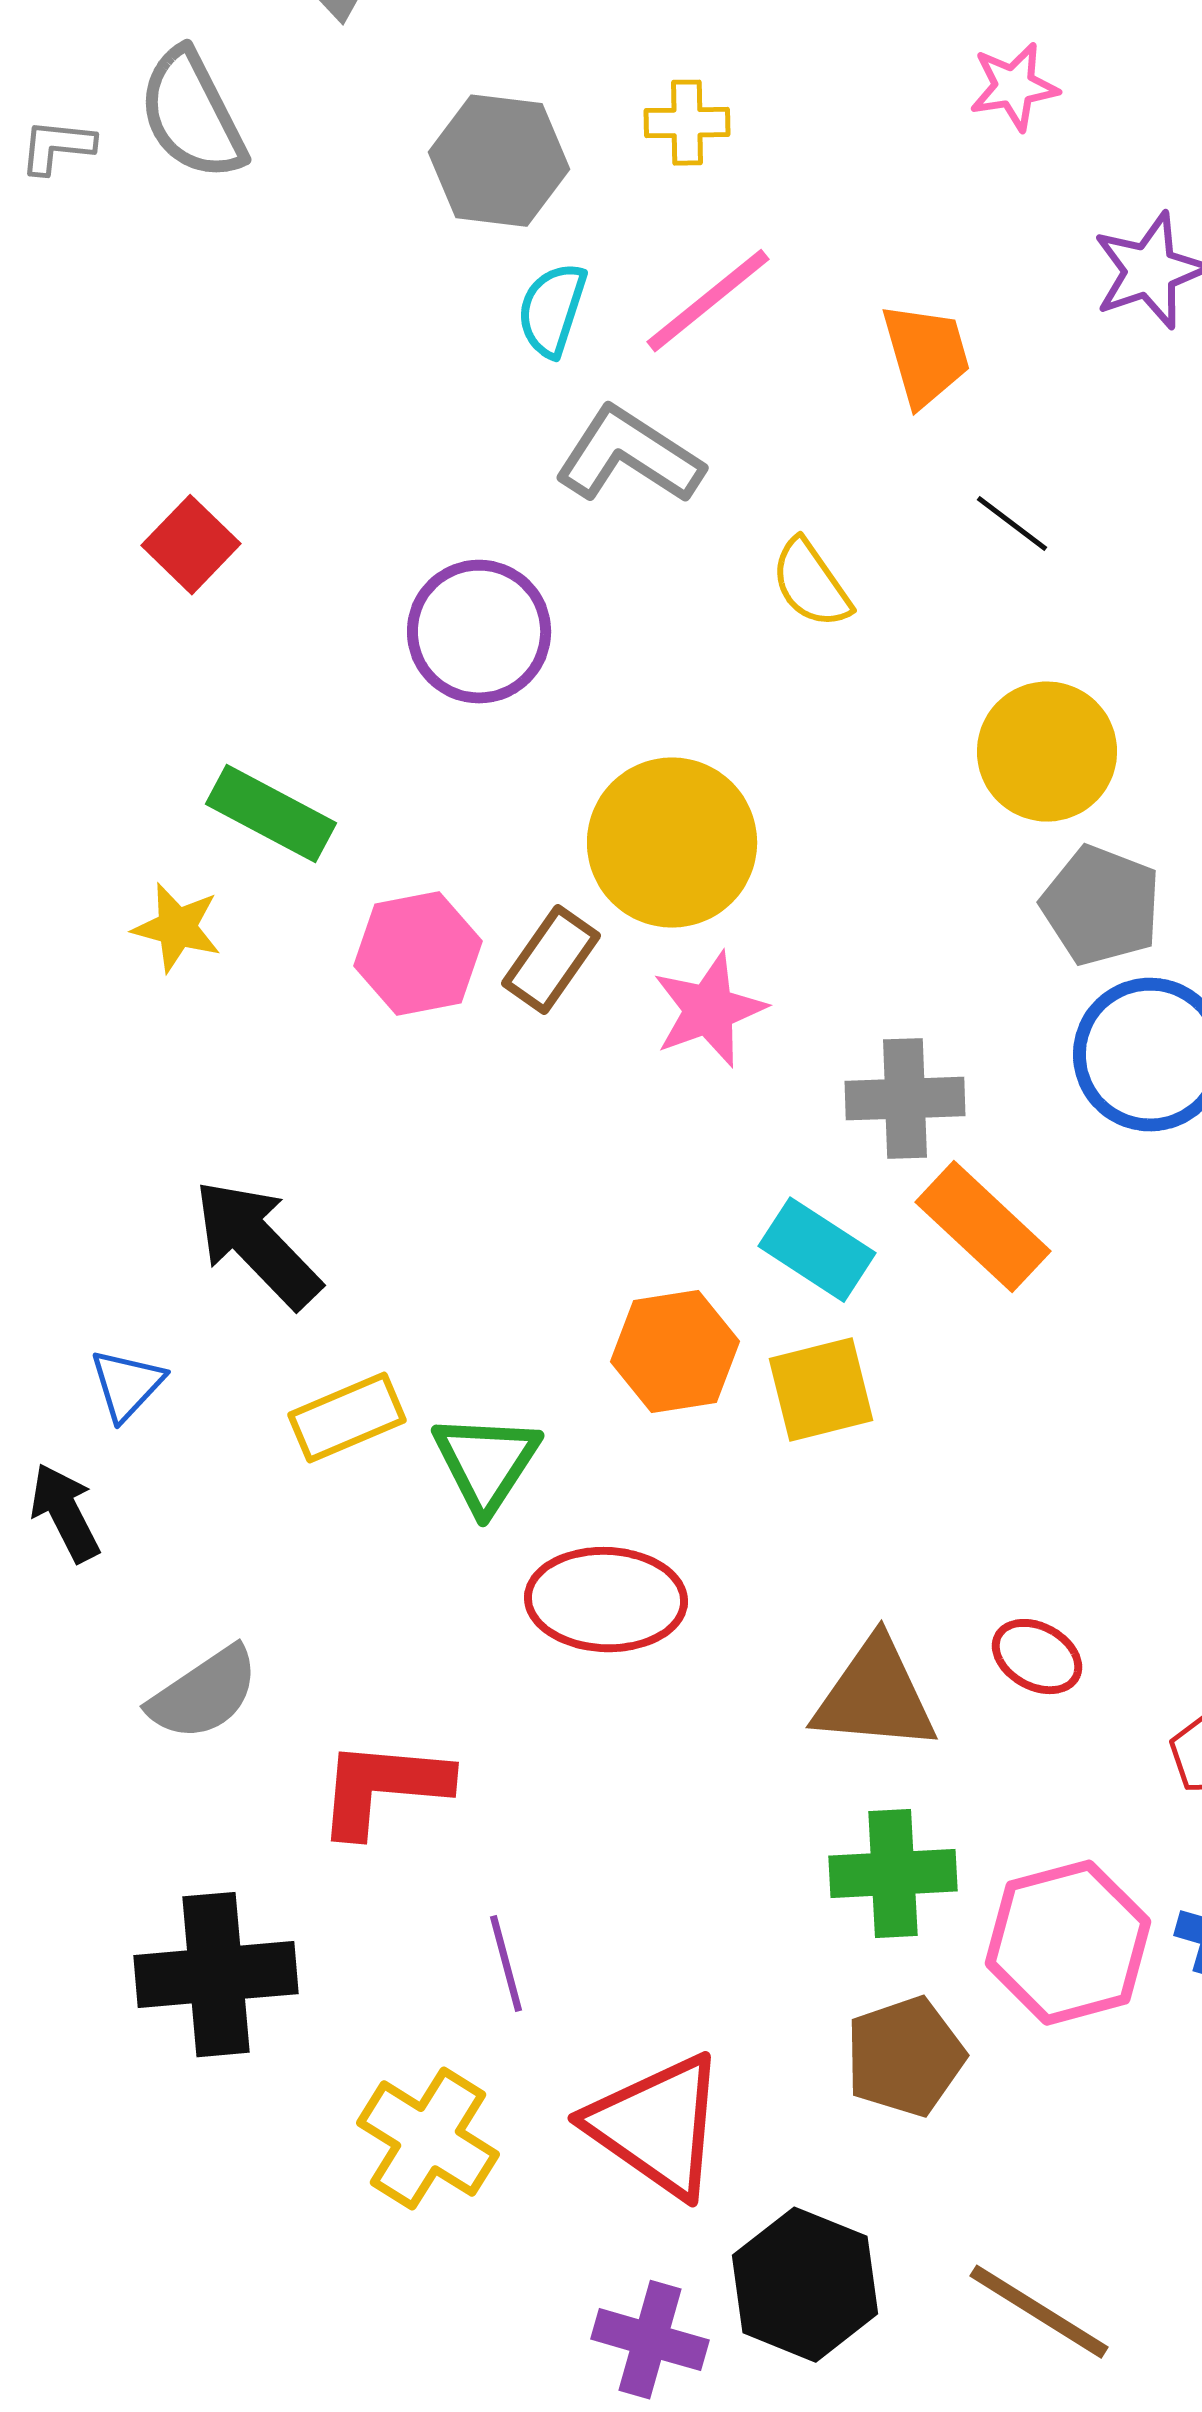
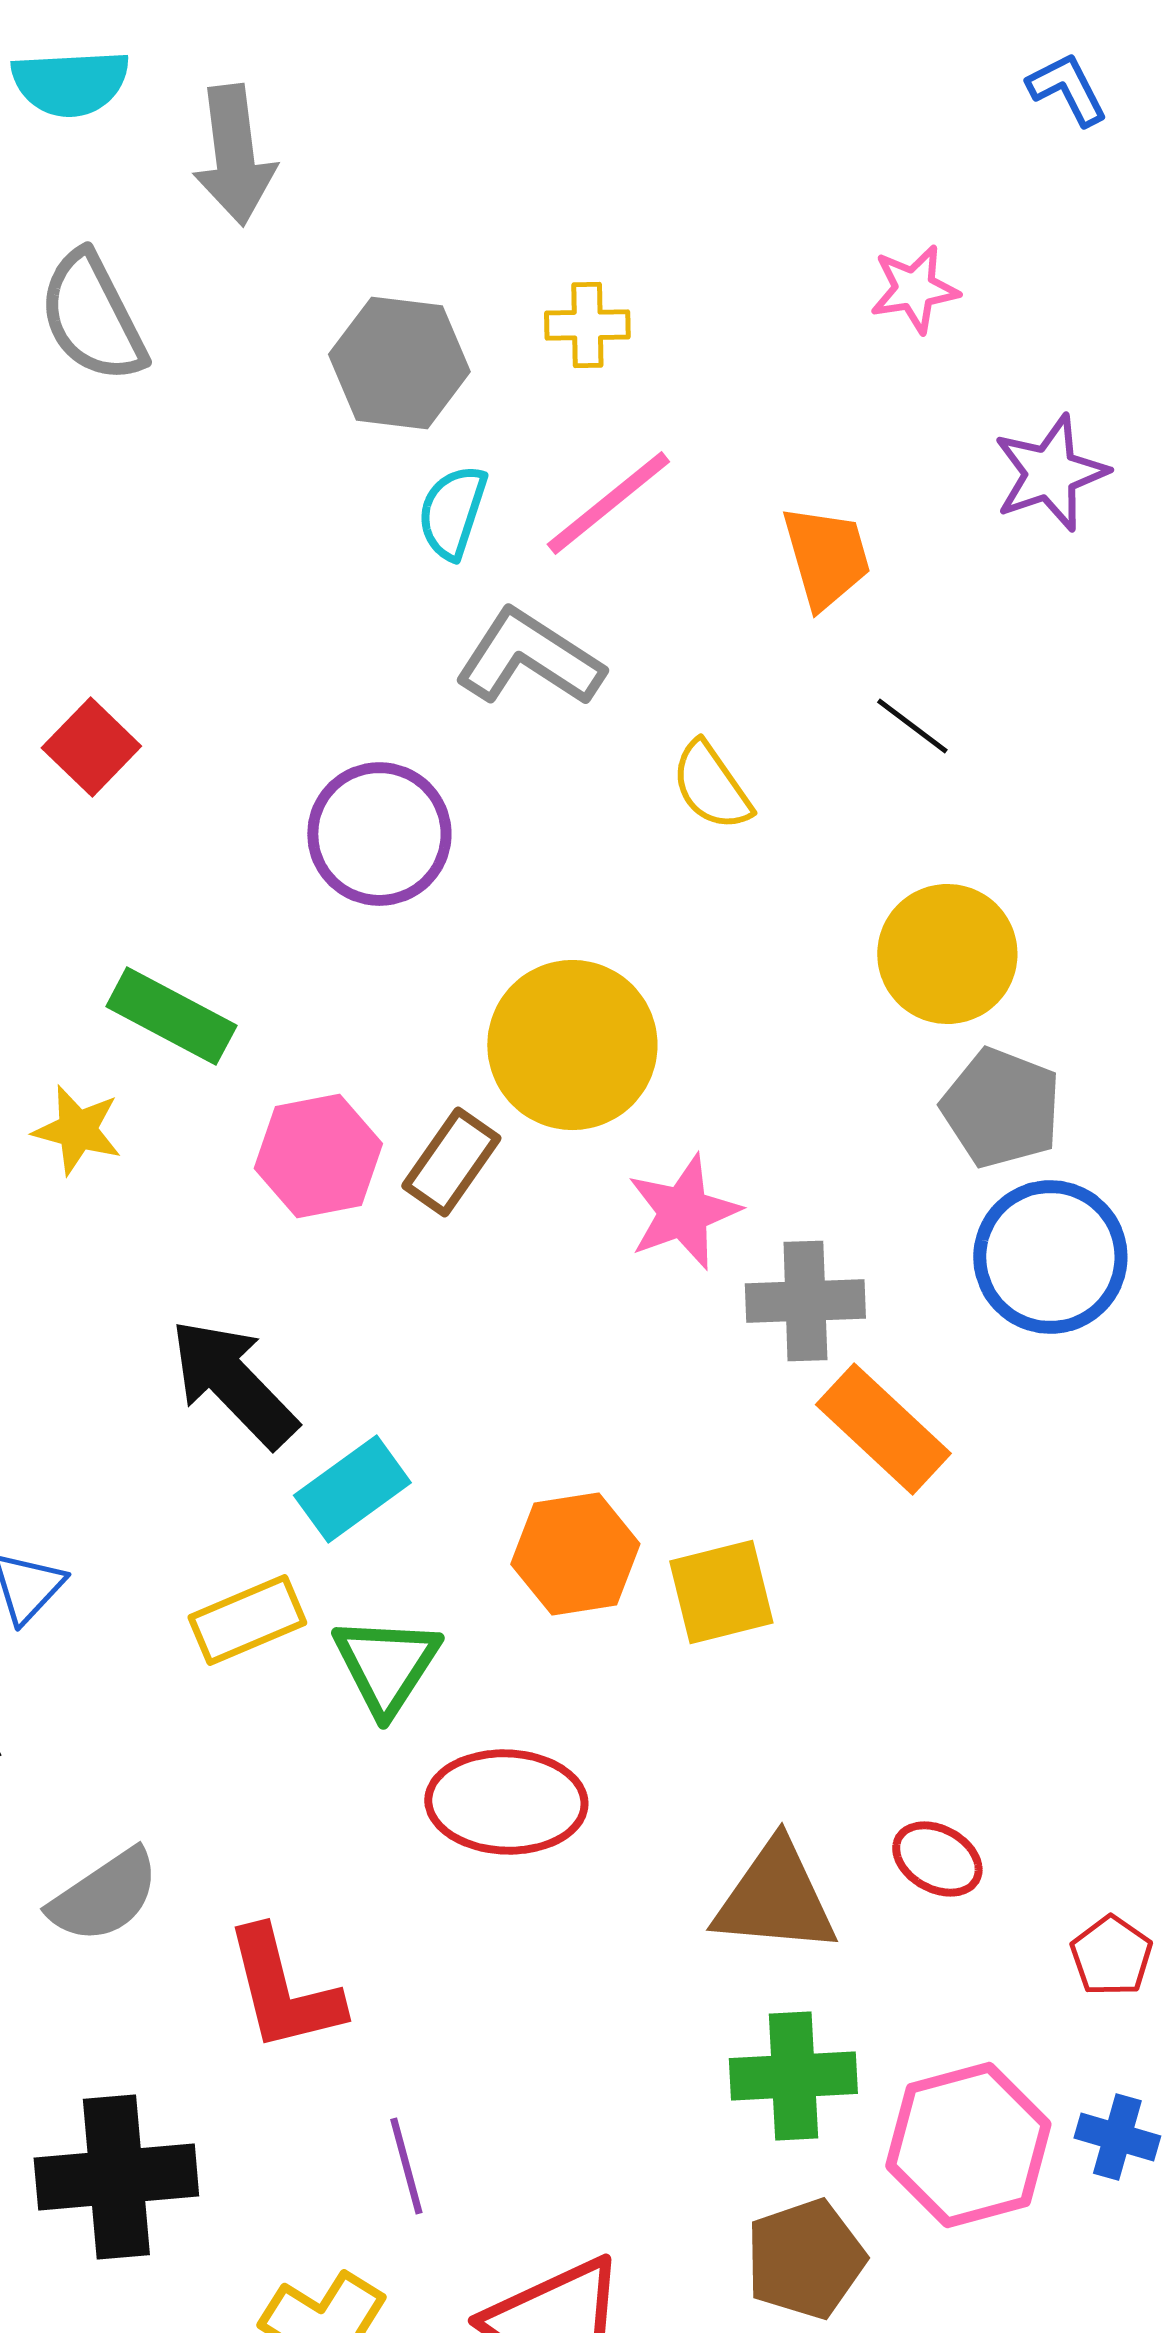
pink star: (709, 1010) -> (683, 1212), moved
black arrow: (257, 1244) -> (233, 1383), moved
cyan rectangle: (817, 1250) -> (352, 1489), moved, turned -69
red L-shape: (383, 1788) -> (283, 1990), turned -109

